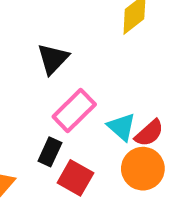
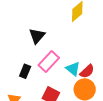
black rectangle: (50, 152) -> (25, 71), moved

